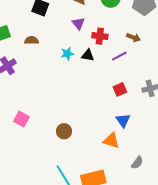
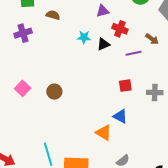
purple triangle: (78, 23) -> (103, 11), turned 40
black triangle: (88, 55) -> (103, 44), turned -48
blue triangle: (123, 120) -> (120, 116), turned -42
brown circle: (64, 131) -> (54, 92), moved

